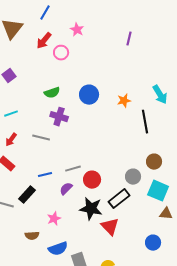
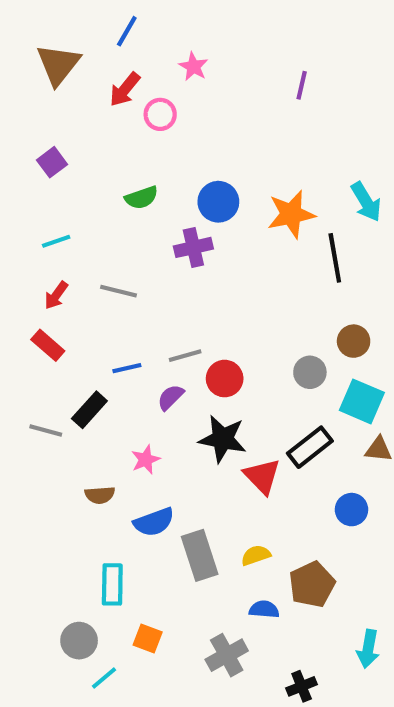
orange star: (124, 101) -> (291, 214), size x1.6
purple cross: (59, 117) -> (193, 247), moved, turned -30
black rectangle: (119, 199) -> (310, 447), moved

